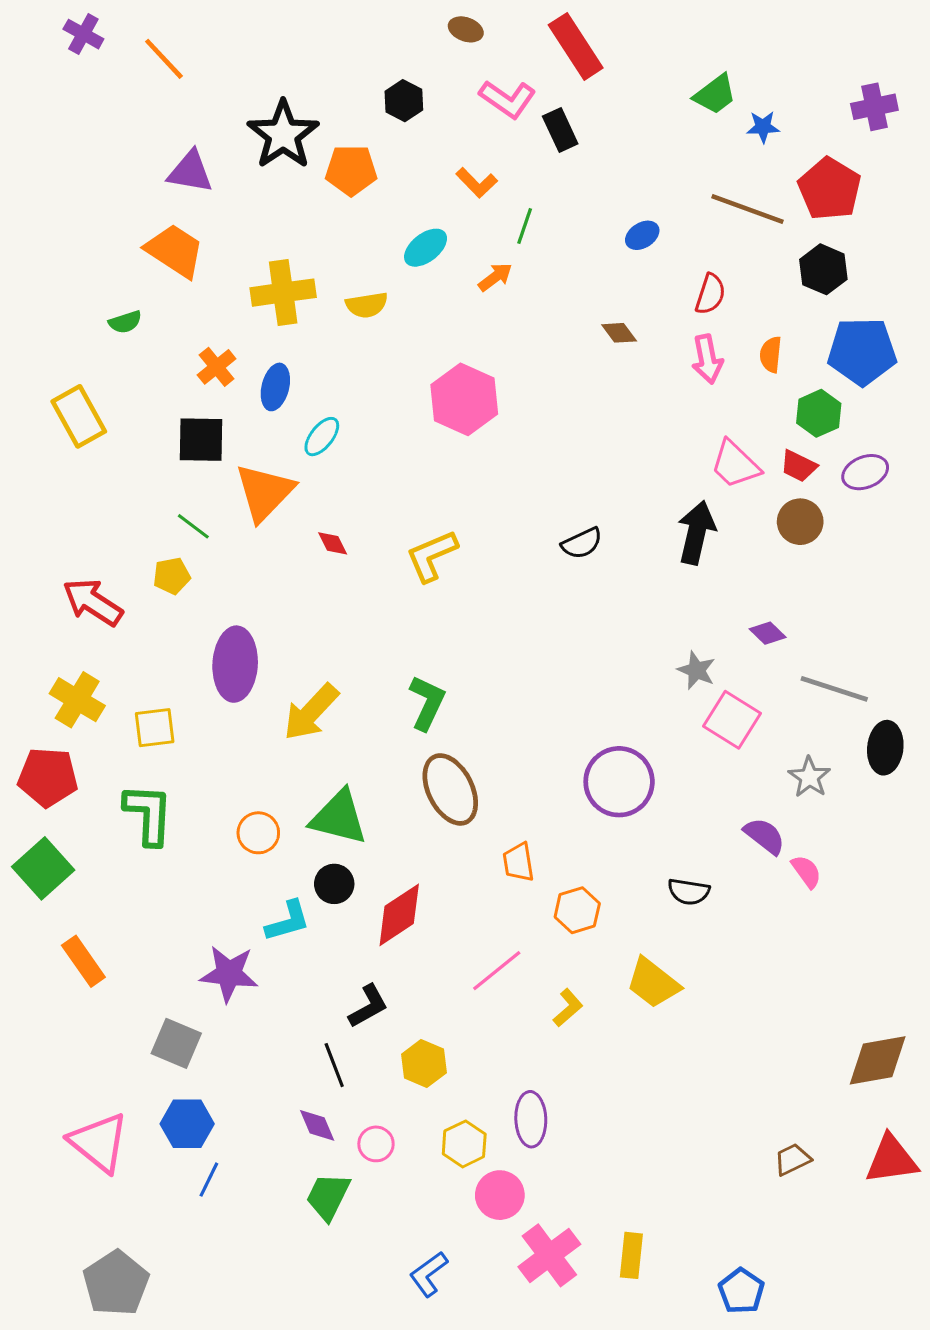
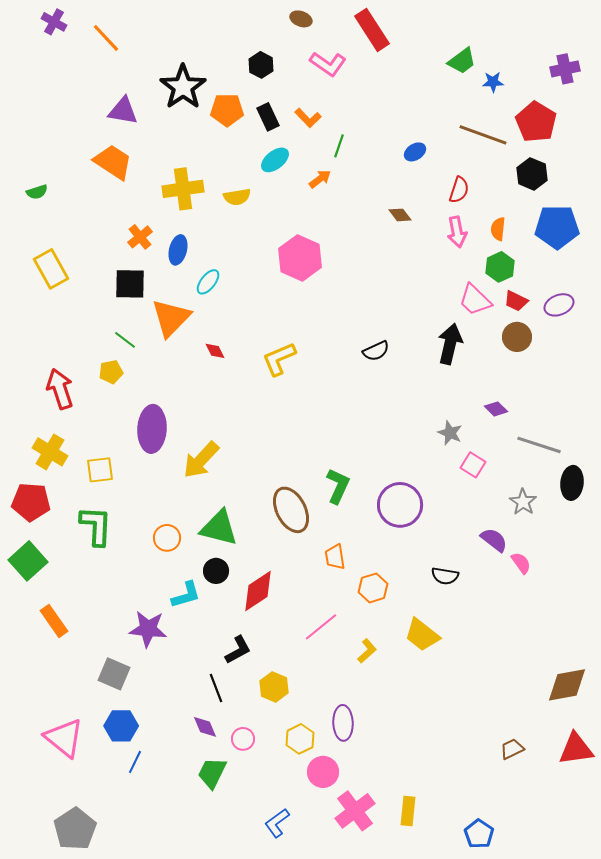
black rectangle: (560, 130) -> (268, 117), moved
green semicircle: (125, 322) -> (37, 192), moved
green hexagon: (819, 413) -> (500, 267), moved
red arrow: (93, 602) -> (60, 389), turned 39
green L-shape: (427, 703) -> (338, 486), moved
pink square: (732, 720) -> (473, 465), size x0.7

